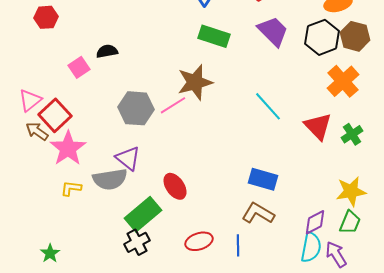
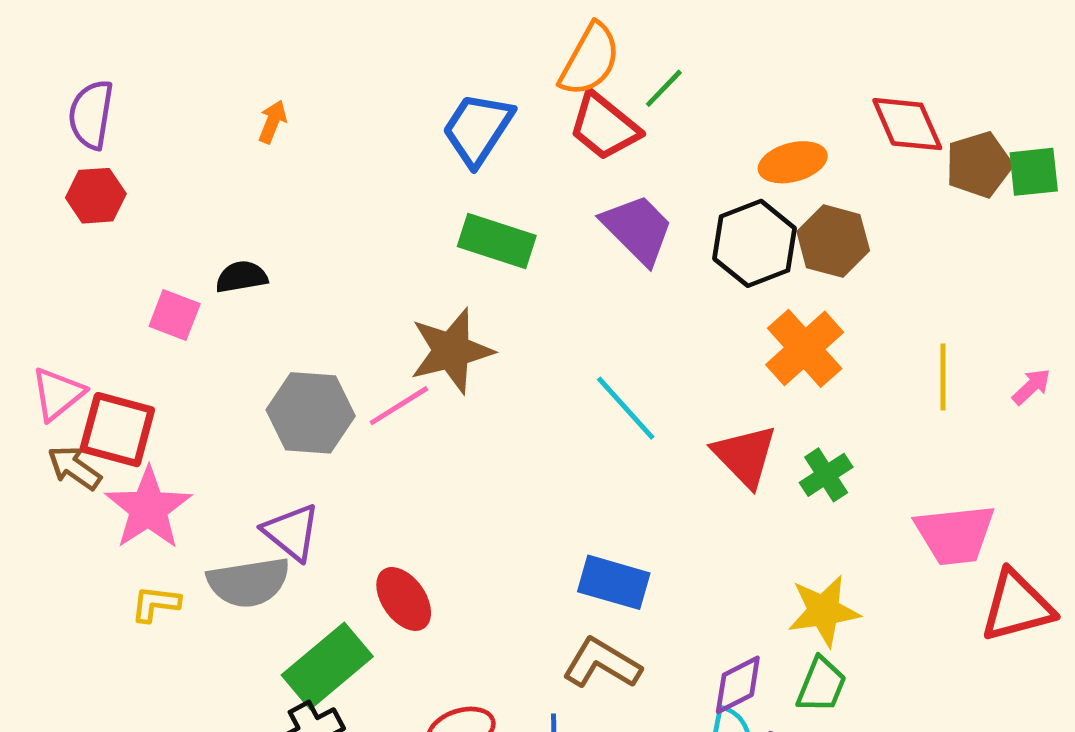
pink square: (79, 67) -> (175, 315), turned -35
red square: (55, 115) -> (117, 430), turned -32

